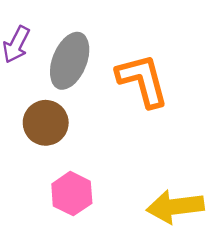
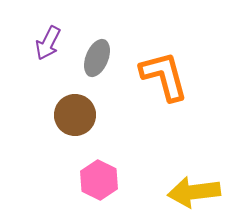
gray ellipse: (70, 61) -> (97, 58), size x0.7

